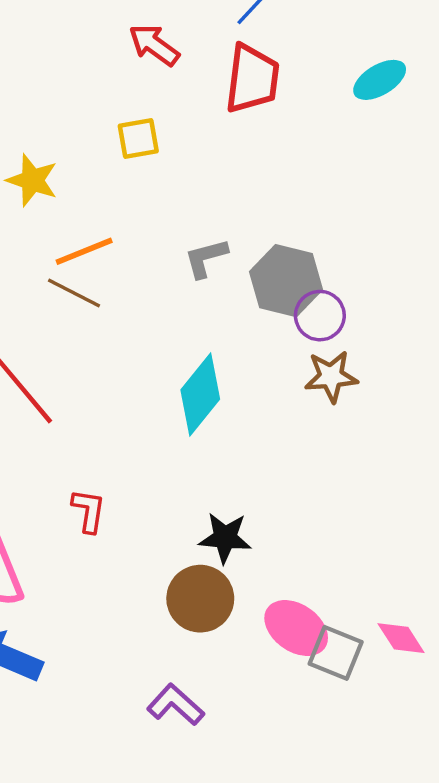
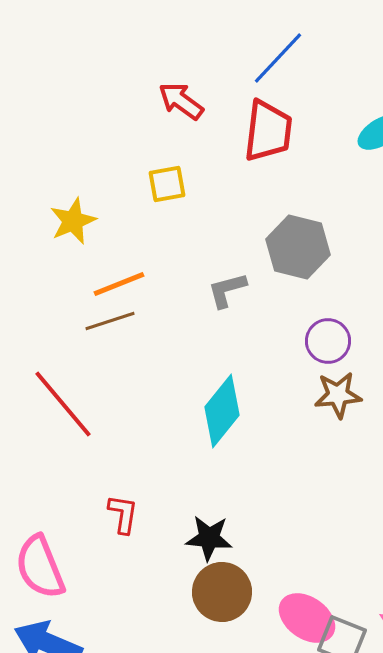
yellow star: (32, 180) -> (73, 221), turned 30
gray hexagon: (286, 281) -> (298, 247), moved
brown line: (74, 293) -> (110, 321), turned -45
black star: (225, 538) -> (209, 538), moved

